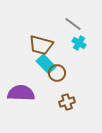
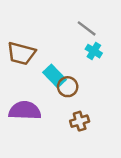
brown trapezoid: (41, 45) -> (21, 53), moved

